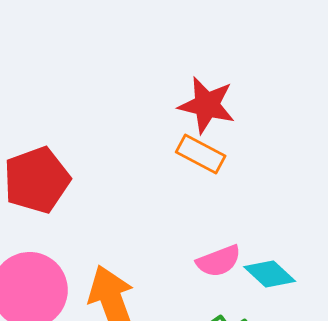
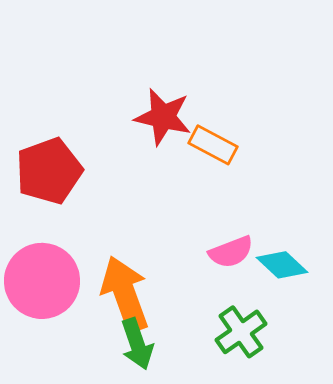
red star: (207, 105) -> (163, 117), moved

